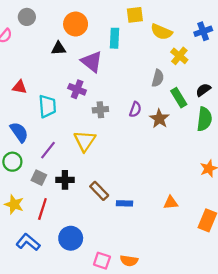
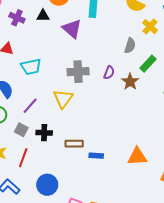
purple cross: (77, 89) -> (17, 18), moved
green rectangle: (179, 98) -> (148, 64), turned 72
cyan trapezoid: (47, 106) -> (31, 67), turned 80
gray cross: (100, 110) -> (78, 72), size x1.5
brown rectangle: (99, 191) -> (74, 144), turned -48
orange triangle: (171, 203) -> (137, 157), size x1.5

